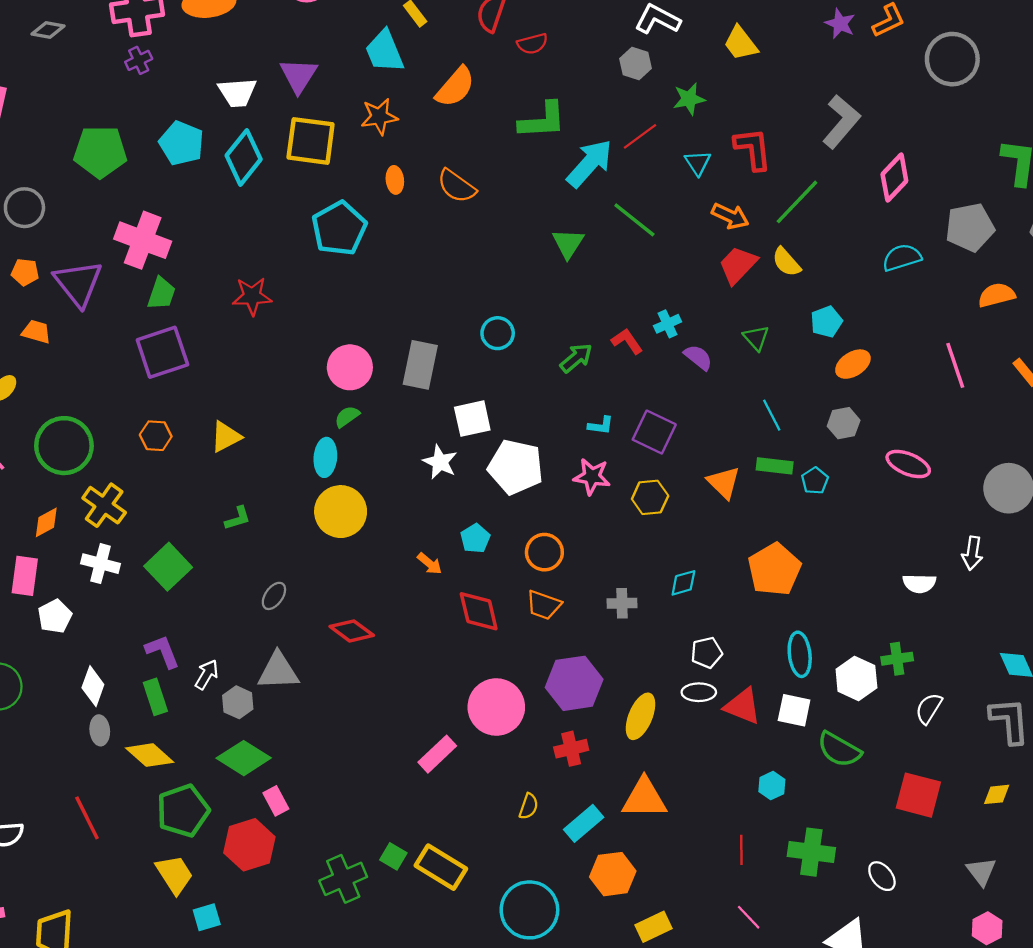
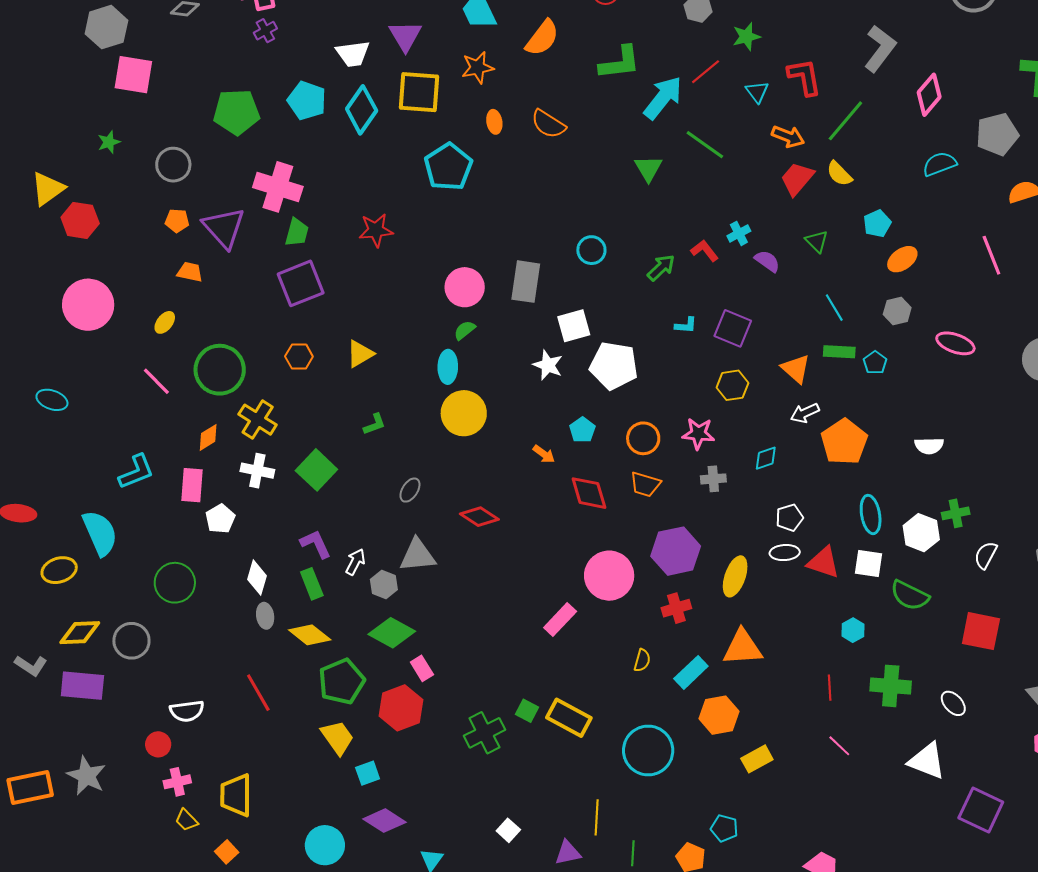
pink star: (592, 477) -> (698, 434), moved
white arrow: (972, 553) -> (805, 413), moved, turned 60
white semicircle: (919, 583) -> (929, 446), moved

